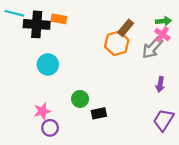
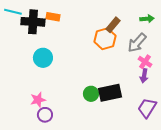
pink cross: (162, 34) -> (145, 62), moved
green circle: (80, 99) -> (91, 94), moved
black rectangle: (99, 113) -> (110, 93), moved, size x1.6

